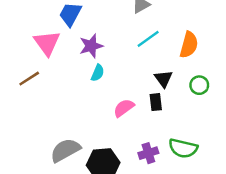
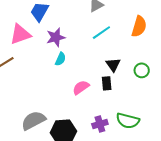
pink triangle: (47, 43) -> (20, 34), turned 45
orange semicircle: (189, 45) -> (139, 26), moved

